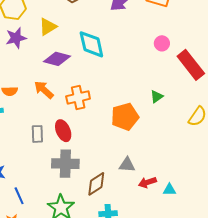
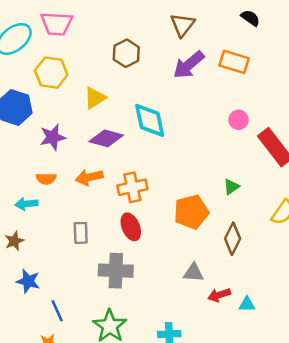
purple star: (16, 38) -> (53, 137), moved
orange arrow: (44, 90) -> (89, 177), turned -55
red ellipse: (63, 131) -> (131, 227), moved
brown diamond: (96, 184) -> (233, 239), moved, turned -30

